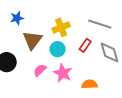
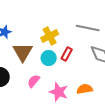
red rectangle: (85, 45) -> (67, 54), moved
pink star: (63, 73) -> (59, 92), moved

